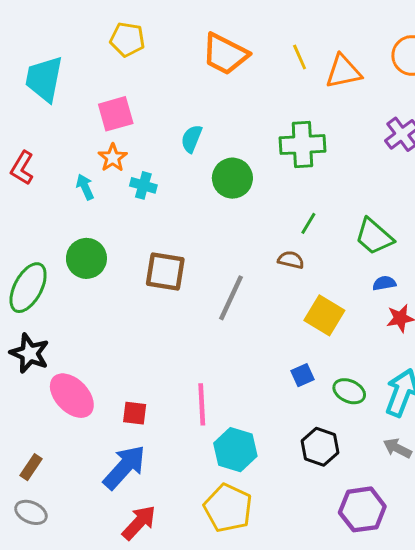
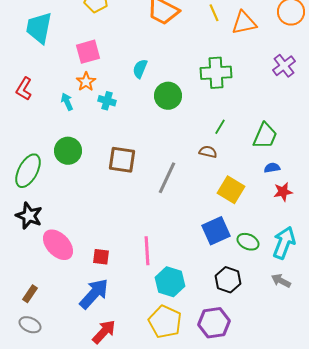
green trapezoid: (374, 236) -> (265, 136), turned -108
blue square: (302, 375) -> (216, 231), size x1.8
purple hexagon: (362, 509) -> (214, 323), moved

